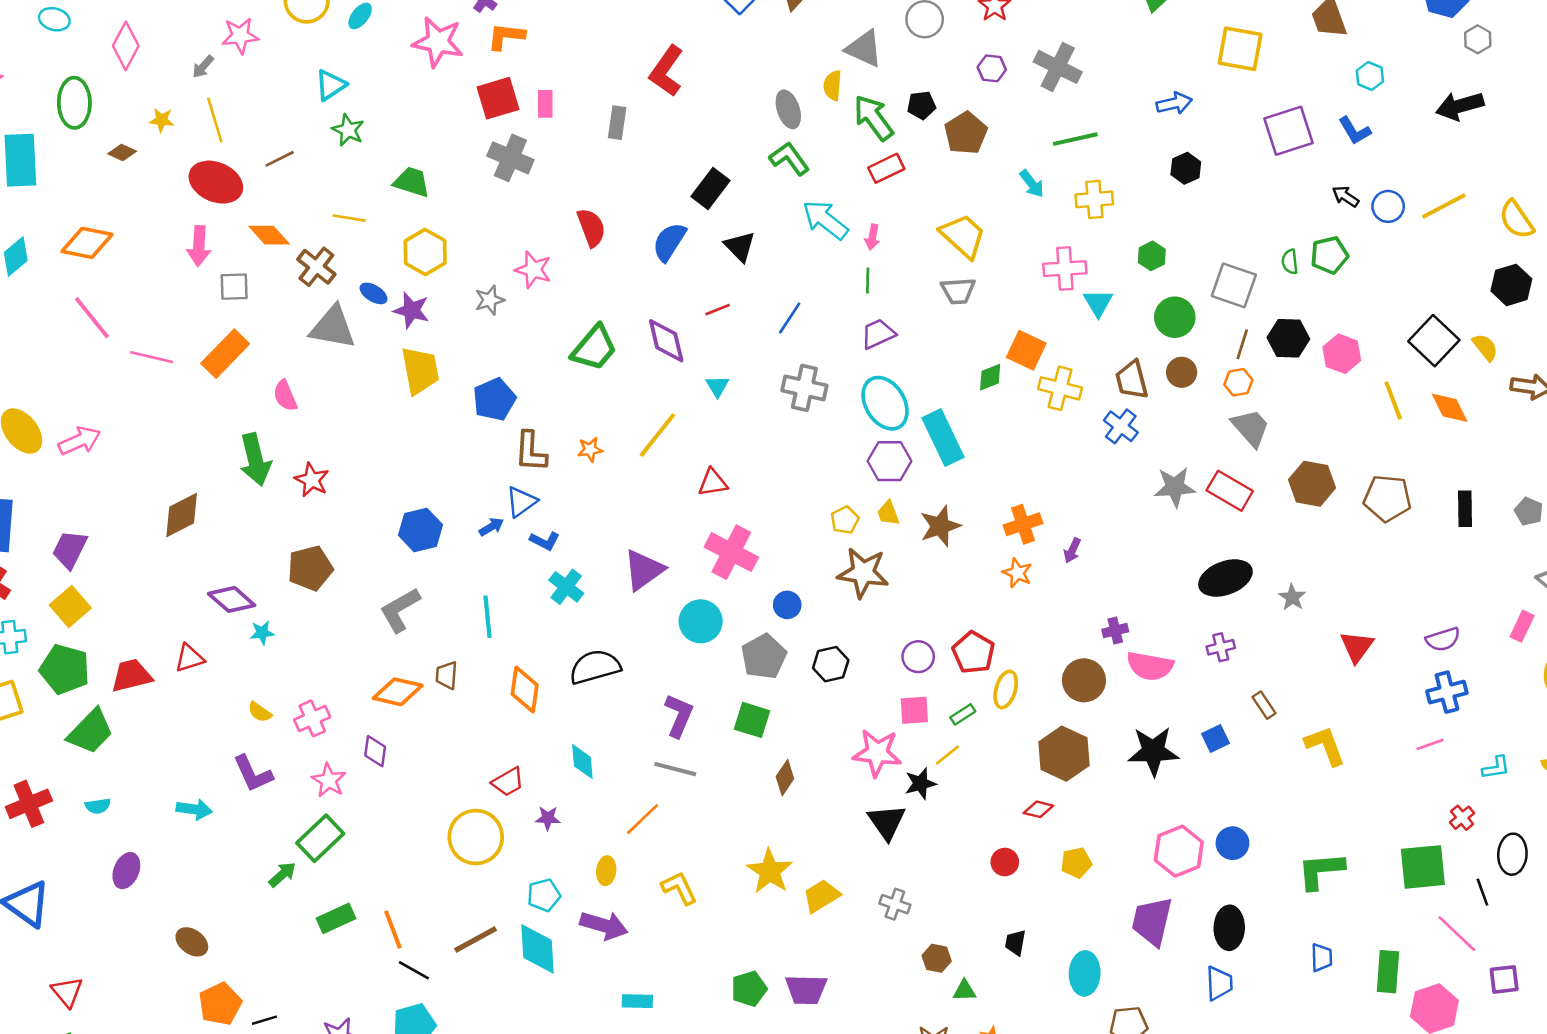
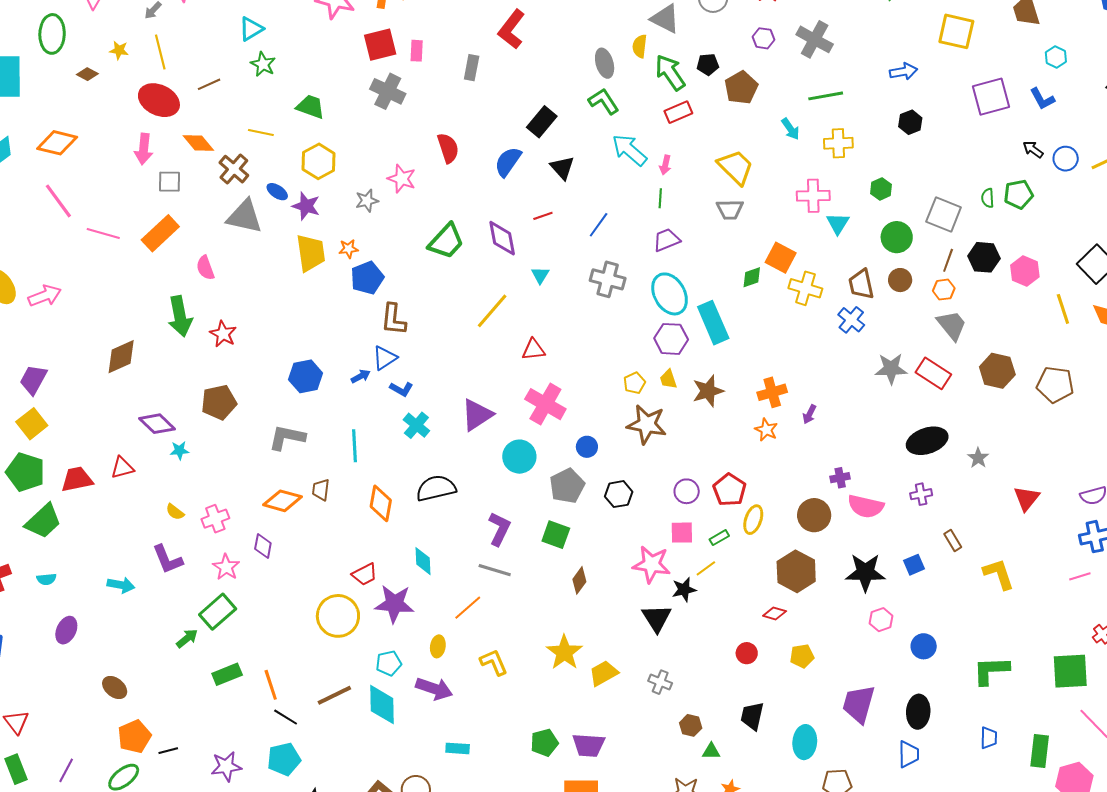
orange star: (590, 449) -> (349, 249), moved
gray L-shape: (400, 610) -> (287, 437), turned 39
purple star: (548, 818) -> (394, 604), size x2.0
pink hexagon: (1179, 851) -> (881, 620), moved, size x0.6
black trapezoid: (1015, 943) -> (752, 716), size x1.4

